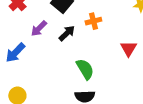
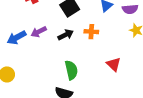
purple arrow: (39, 28) -> (39, 32), moved
red triangle: (129, 49) -> (114, 64), turned -35

